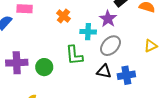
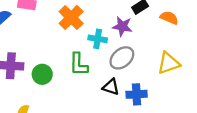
orange cross: (63, 16) -> (71, 17), size x1.5
purple star: (108, 19) -> (122, 26), turned -30
yellow triangle: (151, 46) -> (169, 63), size x1.5

